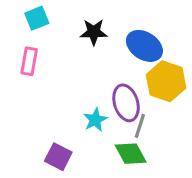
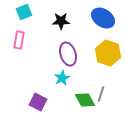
blue ellipse: (144, 46) -> (103, 18), moved
purple ellipse: (126, 103) -> (68, 54), moved
gray line: (140, 126) -> (101, 94), moved

